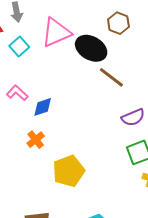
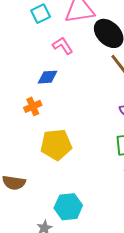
pink L-shape: (17, 93) -> (63, 46), moved

